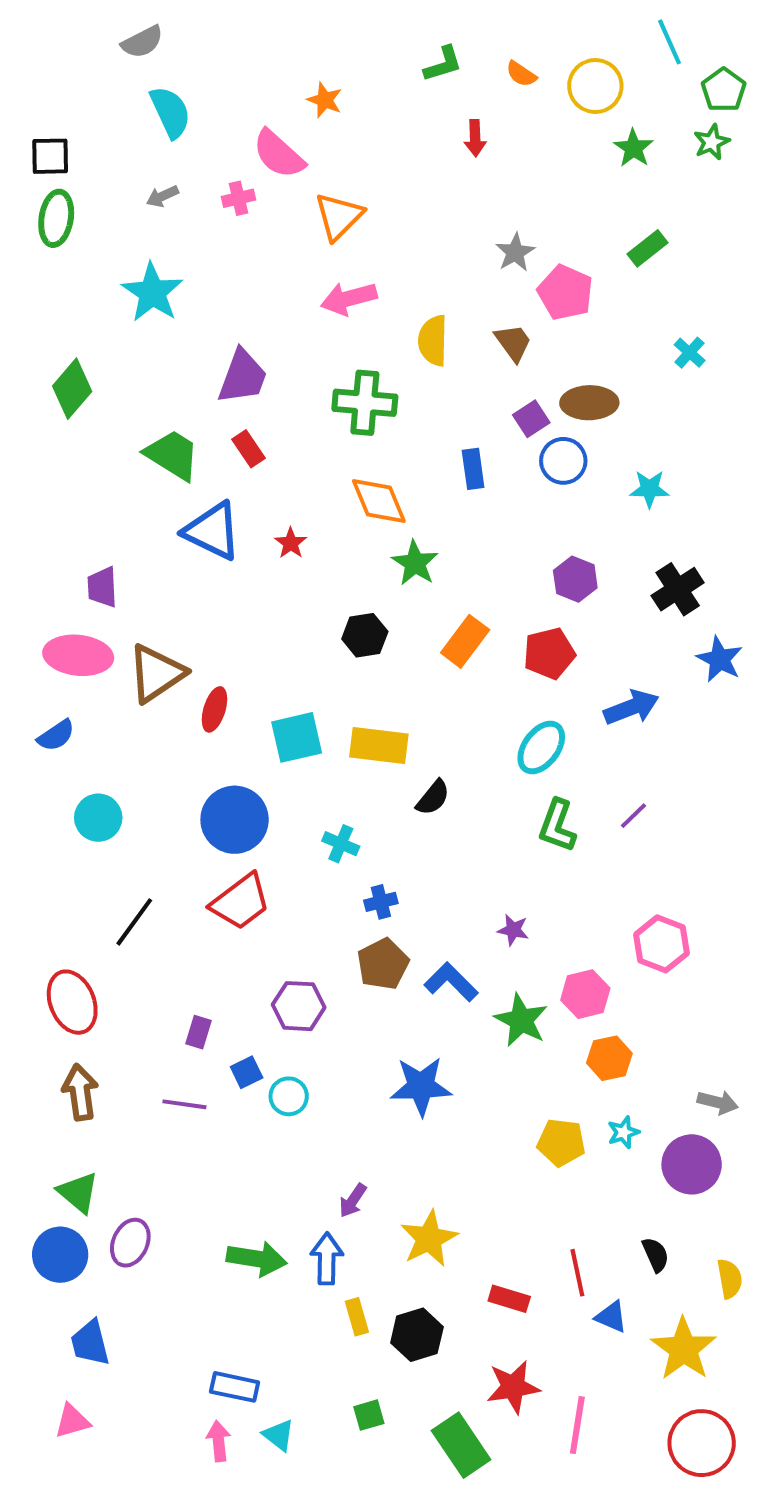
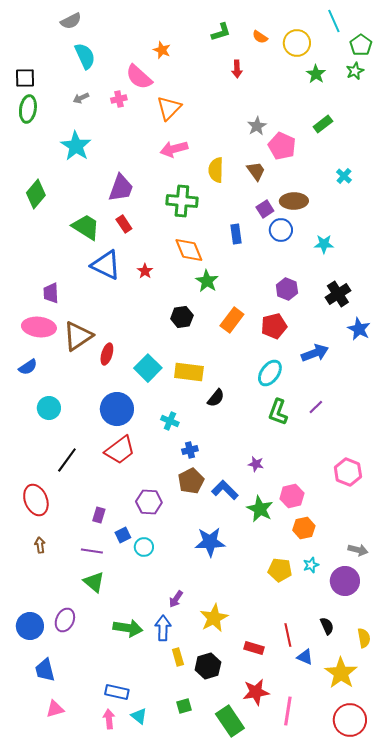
cyan square: (297, 737) -> (148, 368), turned -32
pink hexagon: (661, 944) -> (348, 472), moved
brown arrow: (80, 1092) -> (40, 545), size x0.6
green triangle: (78, 1193) -> (94, 582), moved
pink triangle: (72, 1421) -> (55, 709), moved

